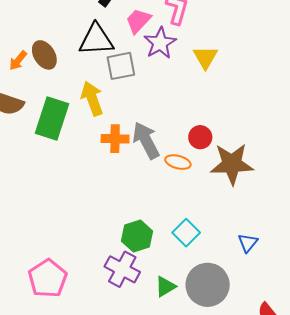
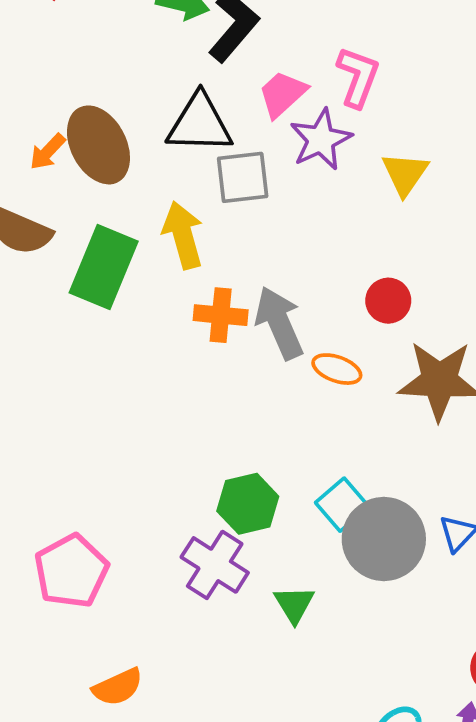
brown ellipse: (44, 55) -> (98, 145), size x1.4
red circle: (200, 137) -> (388, 301), moved
gray circle: (208, 285) -> (384, 539), moved
green triangle: (165, 287) -> (294, 604), turned -35

